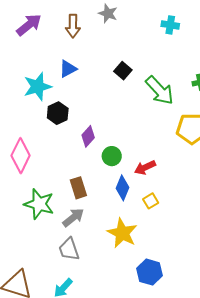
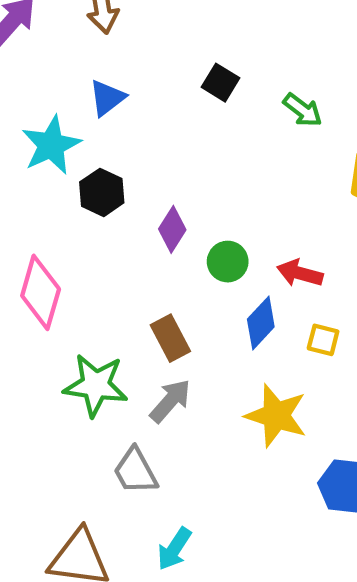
green arrow: (160, 90) -> (303, 110), size x0.6
red arrow: (145, 167) -> (300, 273), turned 50
blue diamond: (122, 188) -> (261, 323), turned 30
yellow square: (151, 201) -> (323, 340), turned -35
gray trapezoid: (69, 249) -> (135, 471), moved

